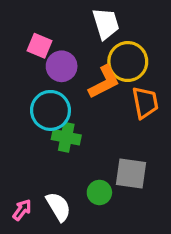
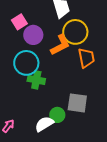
pink square: (39, 46) -> (19, 22), turned 35
white semicircle: (58, 207) -> (44, 124), moved, turned -90

